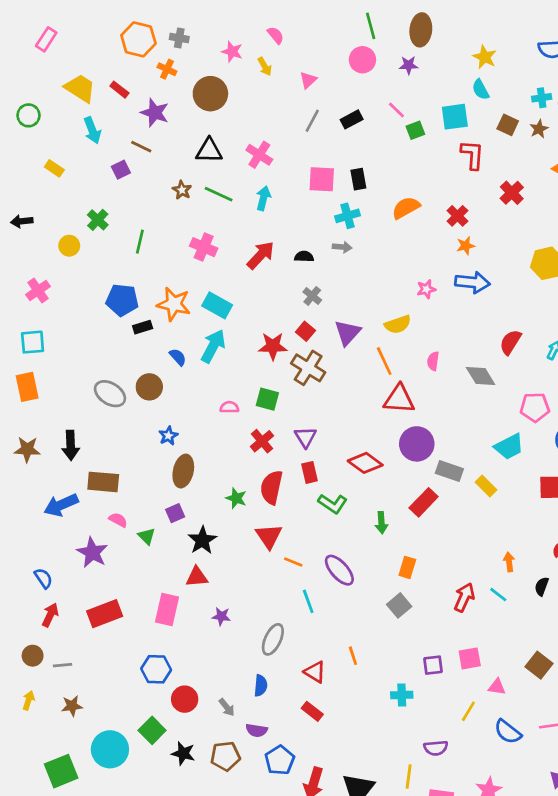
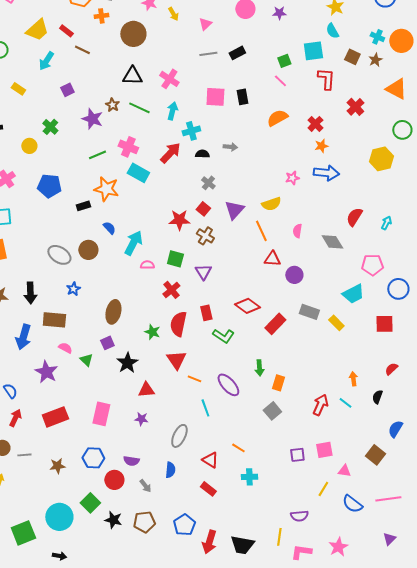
orange cross: (167, 69) -> (101, 16), turned -32
yellow trapezoid: (80, 88) -> (37, 30), turned 105
cyan cross: (542, 98) -> (377, 37), turned 32
pink line: (396, 110) -> (280, 81), moved
purple star: (155, 113) -> (92, 119), moved
gray line: (312, 121) -> (208, 54), turned 54
cyan arrow: (92, 130) -> (46, 61), turned 54
brown line: (141, 147) -> (82, 50), moved
cyan cross: (348, 216) -> (191, 131), moved
green line: (140, 242) -> (97, 155), moved, turned 54
blue pentagon: (122, 300) -> (49, 186), moved
cyan rectangle: (217, 305) -> (138, 173), moved
cyan arrow: (213, 346) -> (133, 243), moved
brown cross: (308, 368) -> (205, 236), size x0.7
red triangle: (399, 399) -> (272, 259), size x0.7
blue star: (168, 436) -> (73, 289), moved
purple triangle: (305, 437) -> (203, 272), moved
purple circle: (417, 444) -> (294, 275), moved, size x0.7
red rectangle: (424, 502) -> (275, 324), moved
blue arrow: (61, 505) -> (23, 337), turned -50
green arrow: (381, 523) -> (259, 368), moved
red triangle: (197, 577) -> (146, 390), moved
orange line: (353, 656) -> (238, 448), turned -40
cyan cross: (402, 695) -> (249, 477), moved
brown star: (72, 706) -> (57, 466), moved
purple semicircle: (257, 730) -> (131, 461), moved

